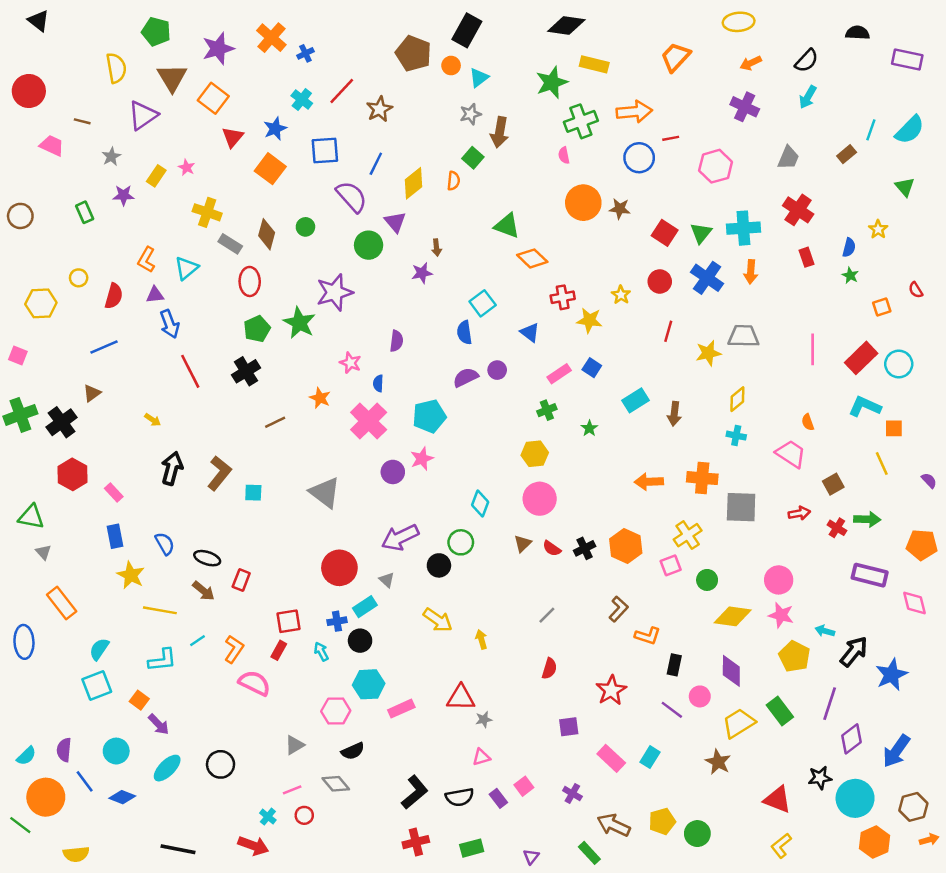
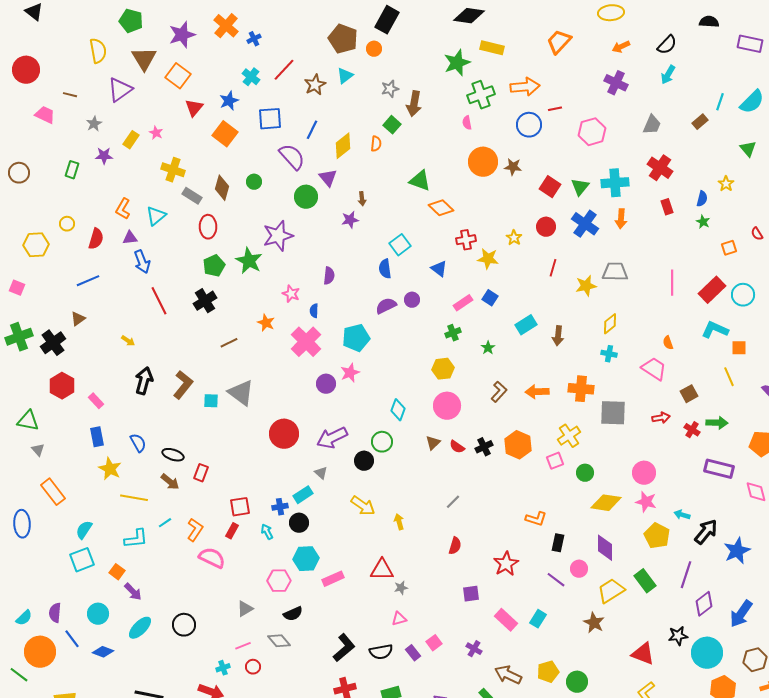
cyan triangle: (479, 78) -> (345, 76), moved
green rectangle: (85, 212) -> (72, 170), turned 42
gray triangle: (325, 493) -> (241, 393), moved
red circle: (339, 568) -> (284, 434), moved
brown L-shape: (618, 609) -> (499, 392), moved
cyan cross: (268, 817) -> (223, 668), turned 32

